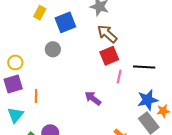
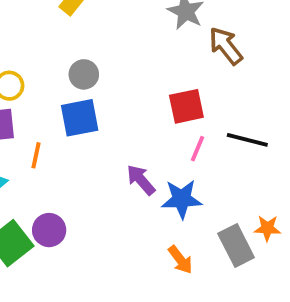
blue square: (65, 22) -> (80, 118), moved
brown arrow: (107, 34) -> (226, 46), moved
blue star: (148, 100) -> (182, 199), moved

